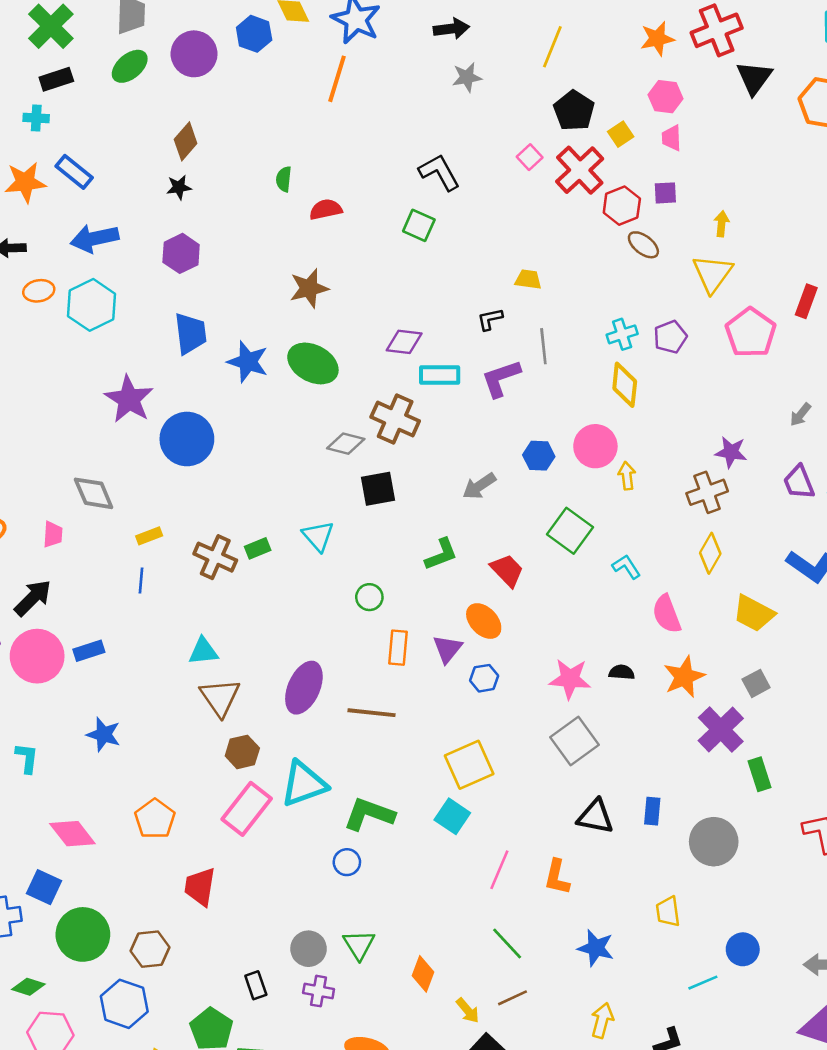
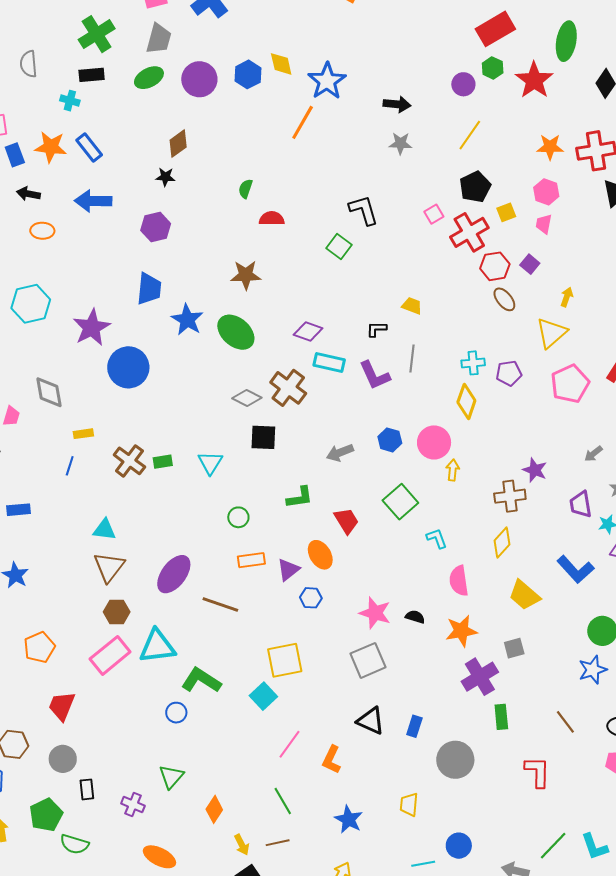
purple square: (665, 193) -> (530, 264), turned 30
cyan hexagon: (91, 305) -> (31, 304), moved
purple L-shape: (501, 378) -> (375, 375), turned -108
orange rectangle: (398, 648) -> (251, 560), turned 64
gray circle: (309, 949) -> (63, 759), moved

